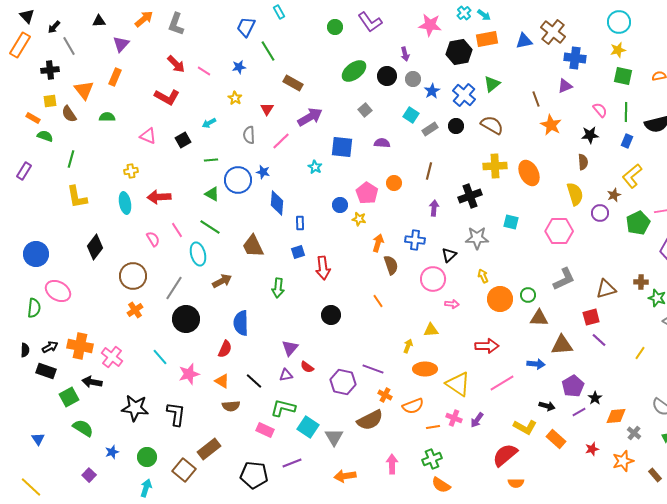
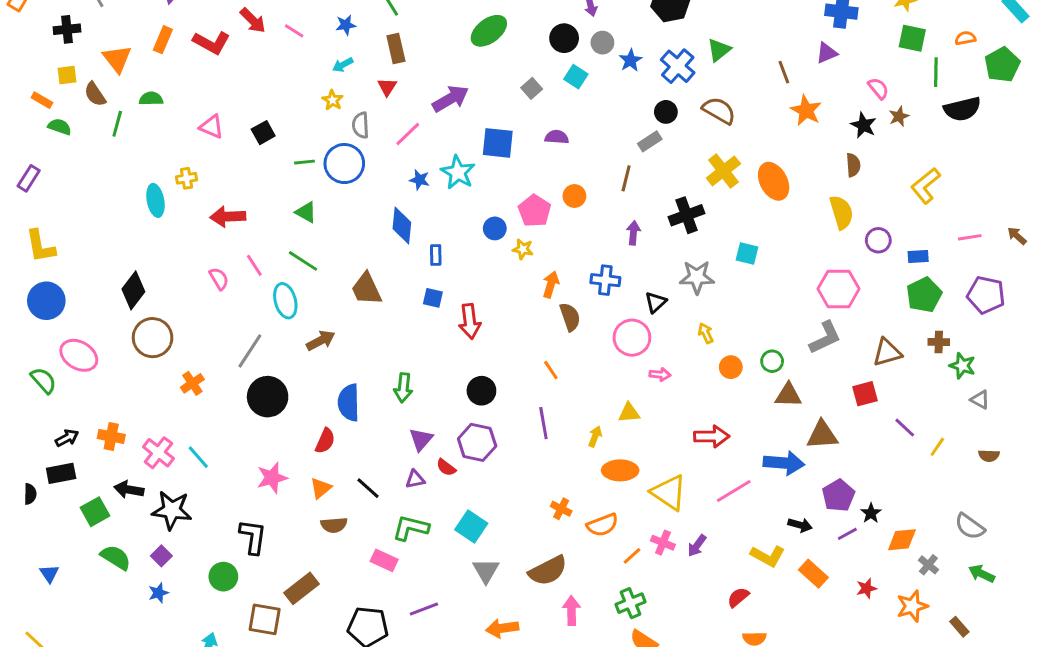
green ellipse: (354, 71) -> (489, 31), moved
brown rectangle: (293, 83) -> (396, 48), moved, turned 48
red L-shape: (167, 97) -> (212, 43), moved
yellow star: (235, 98) -> (333, 100), moved
green line: (626, 112) -> (936, 72), moved
cyan square: (411, 115) -> (576, 77), moved
cyan arrow: (209, 123) -> (343, 65), moved
gray rectangle: (430, 129) -> (650, 141), moved
black star: (590, 135) -> (864, 125), turned 30
blue rectangle: (627, 141) -> (918, 256), moved, turned 64
green line: (71, 159) -> (117, 124), moved
yellow cross: (495, 166) -> (723, 171), turned -35
cyan star: (315, 167) -> (458, 172), size x1.6
blue star: (263, 172) -> (420, 180), moved
blue circle: (238, 180) -> (344, 164), moved
brown star: (614, 195) -> (899, 116), moved
yellow L-shape: (77, 197) -> (40, 246), moved
cyan ellipse: (125, 203) -> (155, 200), moved
green pentagon: (638, 223) -> (924, 295), moved
pink hexagon: (559, 231) -> (838, 289), moved
blue square: (298, 252) -> (433, 298), turned 32
brown circle: (133, 276) -> (153, 338), moved
green arrow: (278, 288) -> (403, 388), moved
orange circle: (500, 299) -> (731, 367), size x0.6
green semicircle: (34, 308) -> (43, 380), turned -48
purple line: (599, 340) -> (905, 428), moved
orange cross: (80, 346) -> (111, 436), size x0.7
black semicircle: (25, 350) -> (30, 494), moved
cyan line: (160, 357) -> (198, 457), moved
blue arrow: (536, 364) -> (784, 463), size x1.5
purple line: (373, 369) -> (543, 423), moved, turned 60
black rectangle: (46, 371) -> (61, 473), turned -30
orange triangle: (222, 381) -> (321, 488), turned 49
purple hexagon: (343, 382) -> (477, 442), moved
black star: (135, 408) -> (172, 510), moved
brown semicircle: (370, 420) -> (548, 571), moved
cyan square: (308, 427) -> (471, 526), moved
orange line: (433, 427) -> (632, 556), turned -32
red semicircle: (505, 455) -> (738, 597), size x0.6
green circle: (147, 457) -> (223, 577), moved
brown square: (184, 470) -> (265, 619), turned -30
purple square: (89, 475) -> (161, 556), moved

